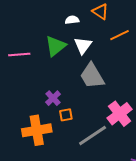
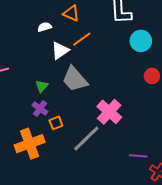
orange line: (120, 35) -> (82, 39), moved
white triangle: (83, 45) -> (60, 51), turned 30
green triangle: (56, 46) -> (42, 86), moved, size x0.6

